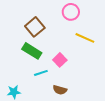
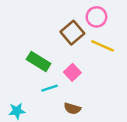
pink circle: (71, 12) -> (96, 17), moved
brown square: (35, 27) -> (72, 33), moved

